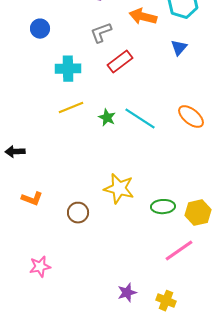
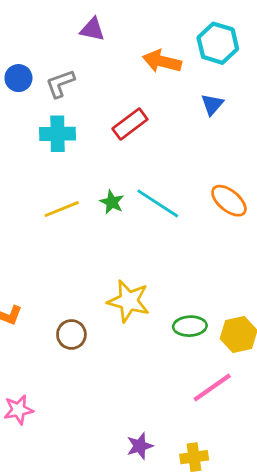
gray L-shape: (101, 33) -> (60, 84), moved
yellow line: (71, 108) -> (62, 209), moved
yellow cross: (166, 301) -> (194, 457), turned -30

